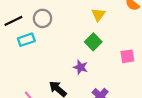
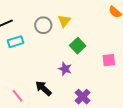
yellow triangle: (98, 15) -> (64, 21), moved
gray circle: (42, 18) -> (43, 25), moved

